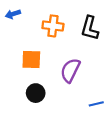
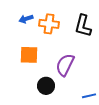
blue arrow: (13, 14) -> (26, 19), moved
black circle: (36, 93) -> (46, 86), moved

